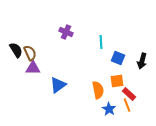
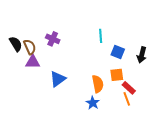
purple cross: (66, 32) -> (53, 39), moved
blue star: (109, 109) -> (93, 103), moved

